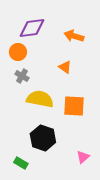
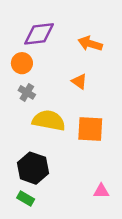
black hexagon: (43, 138) -> (33, 168), moved
pink triangle: (83, 157) -> (101, 191), turned 40

